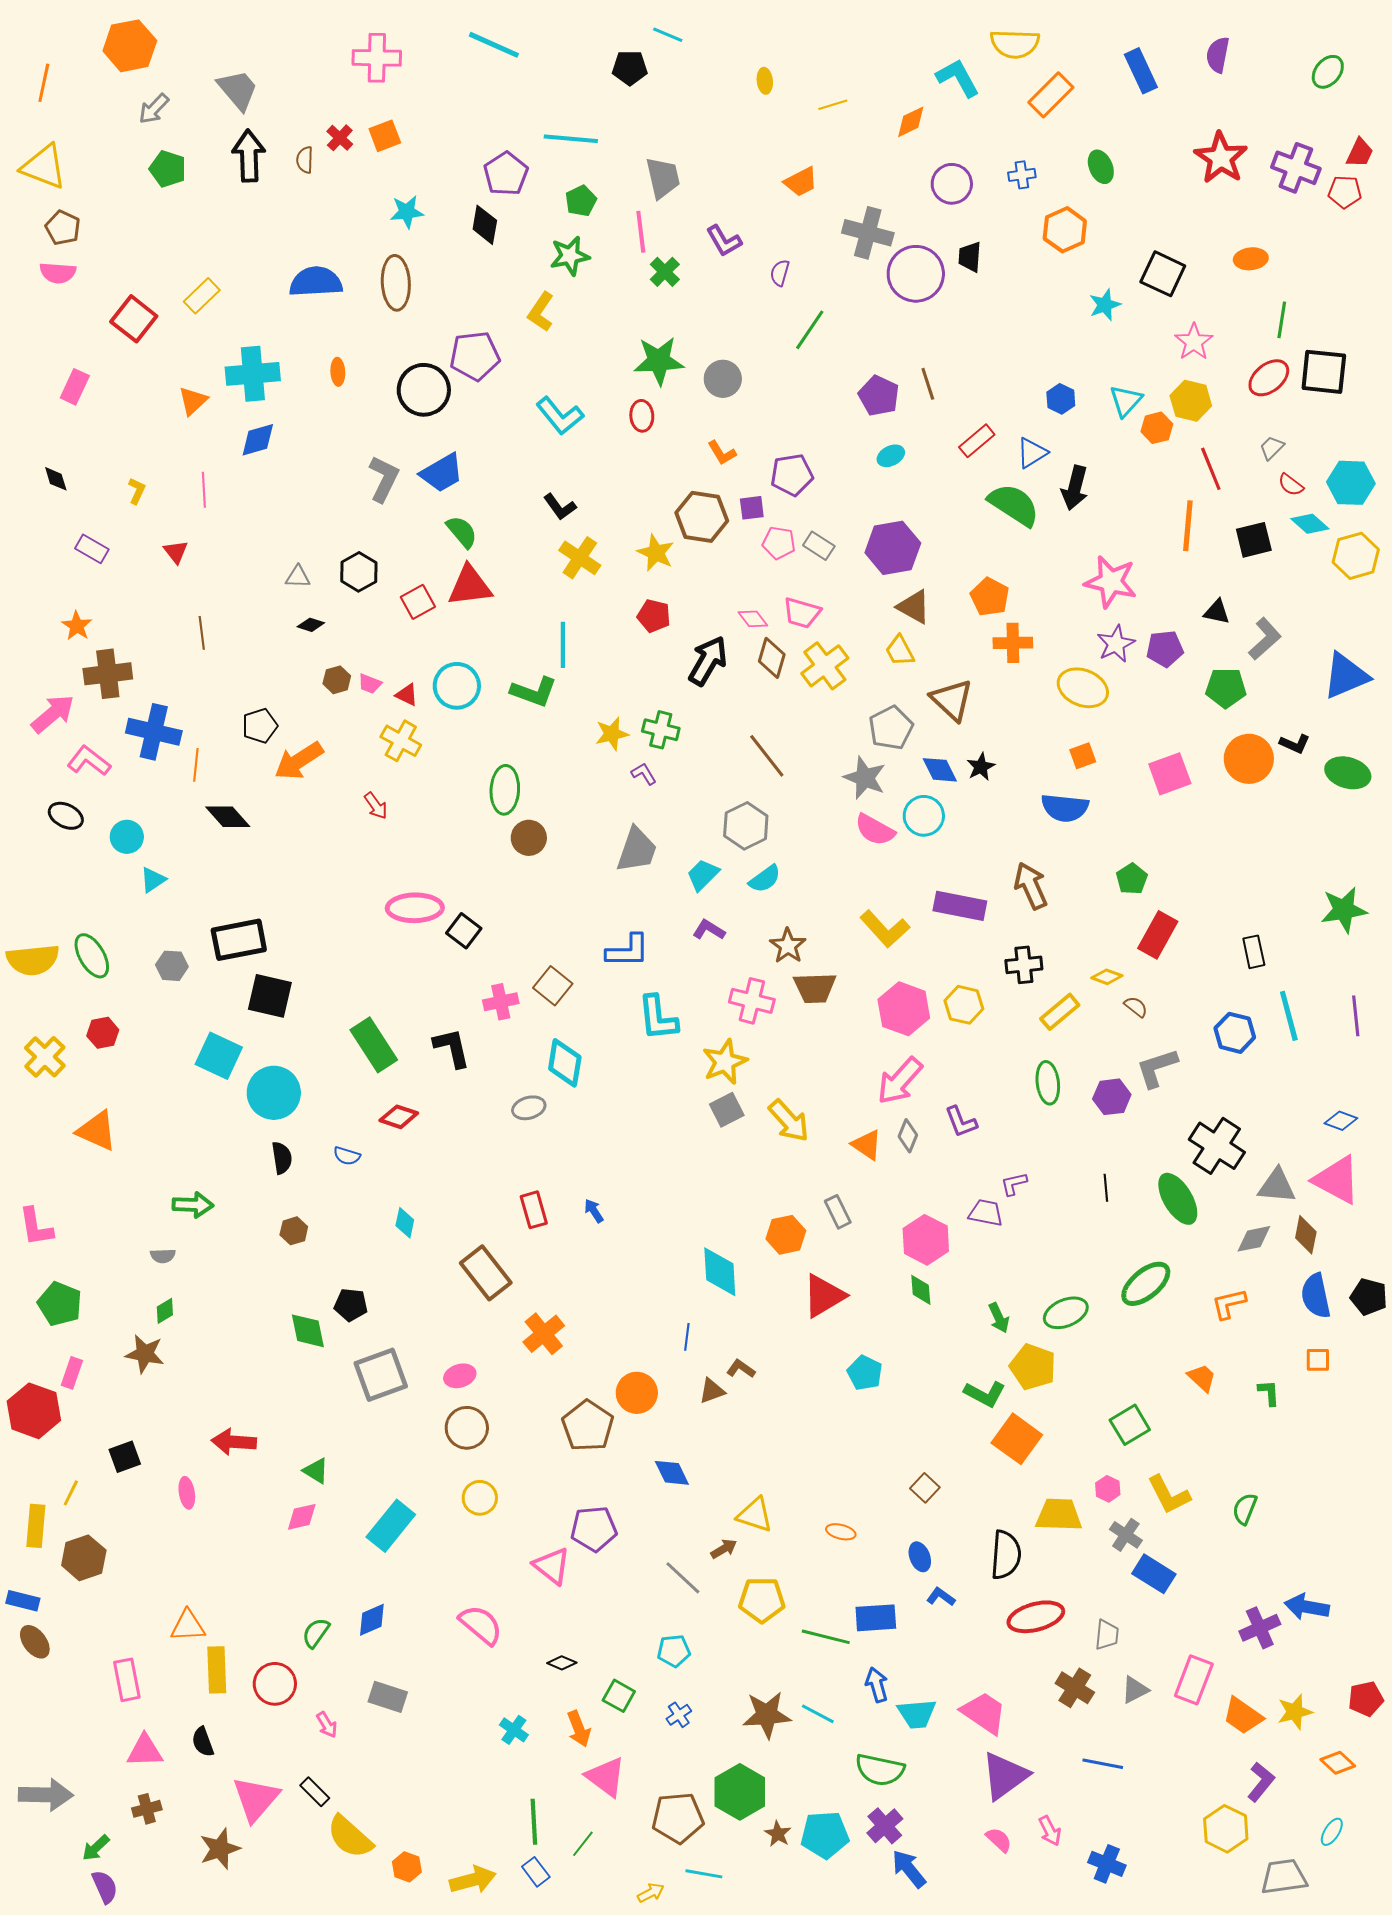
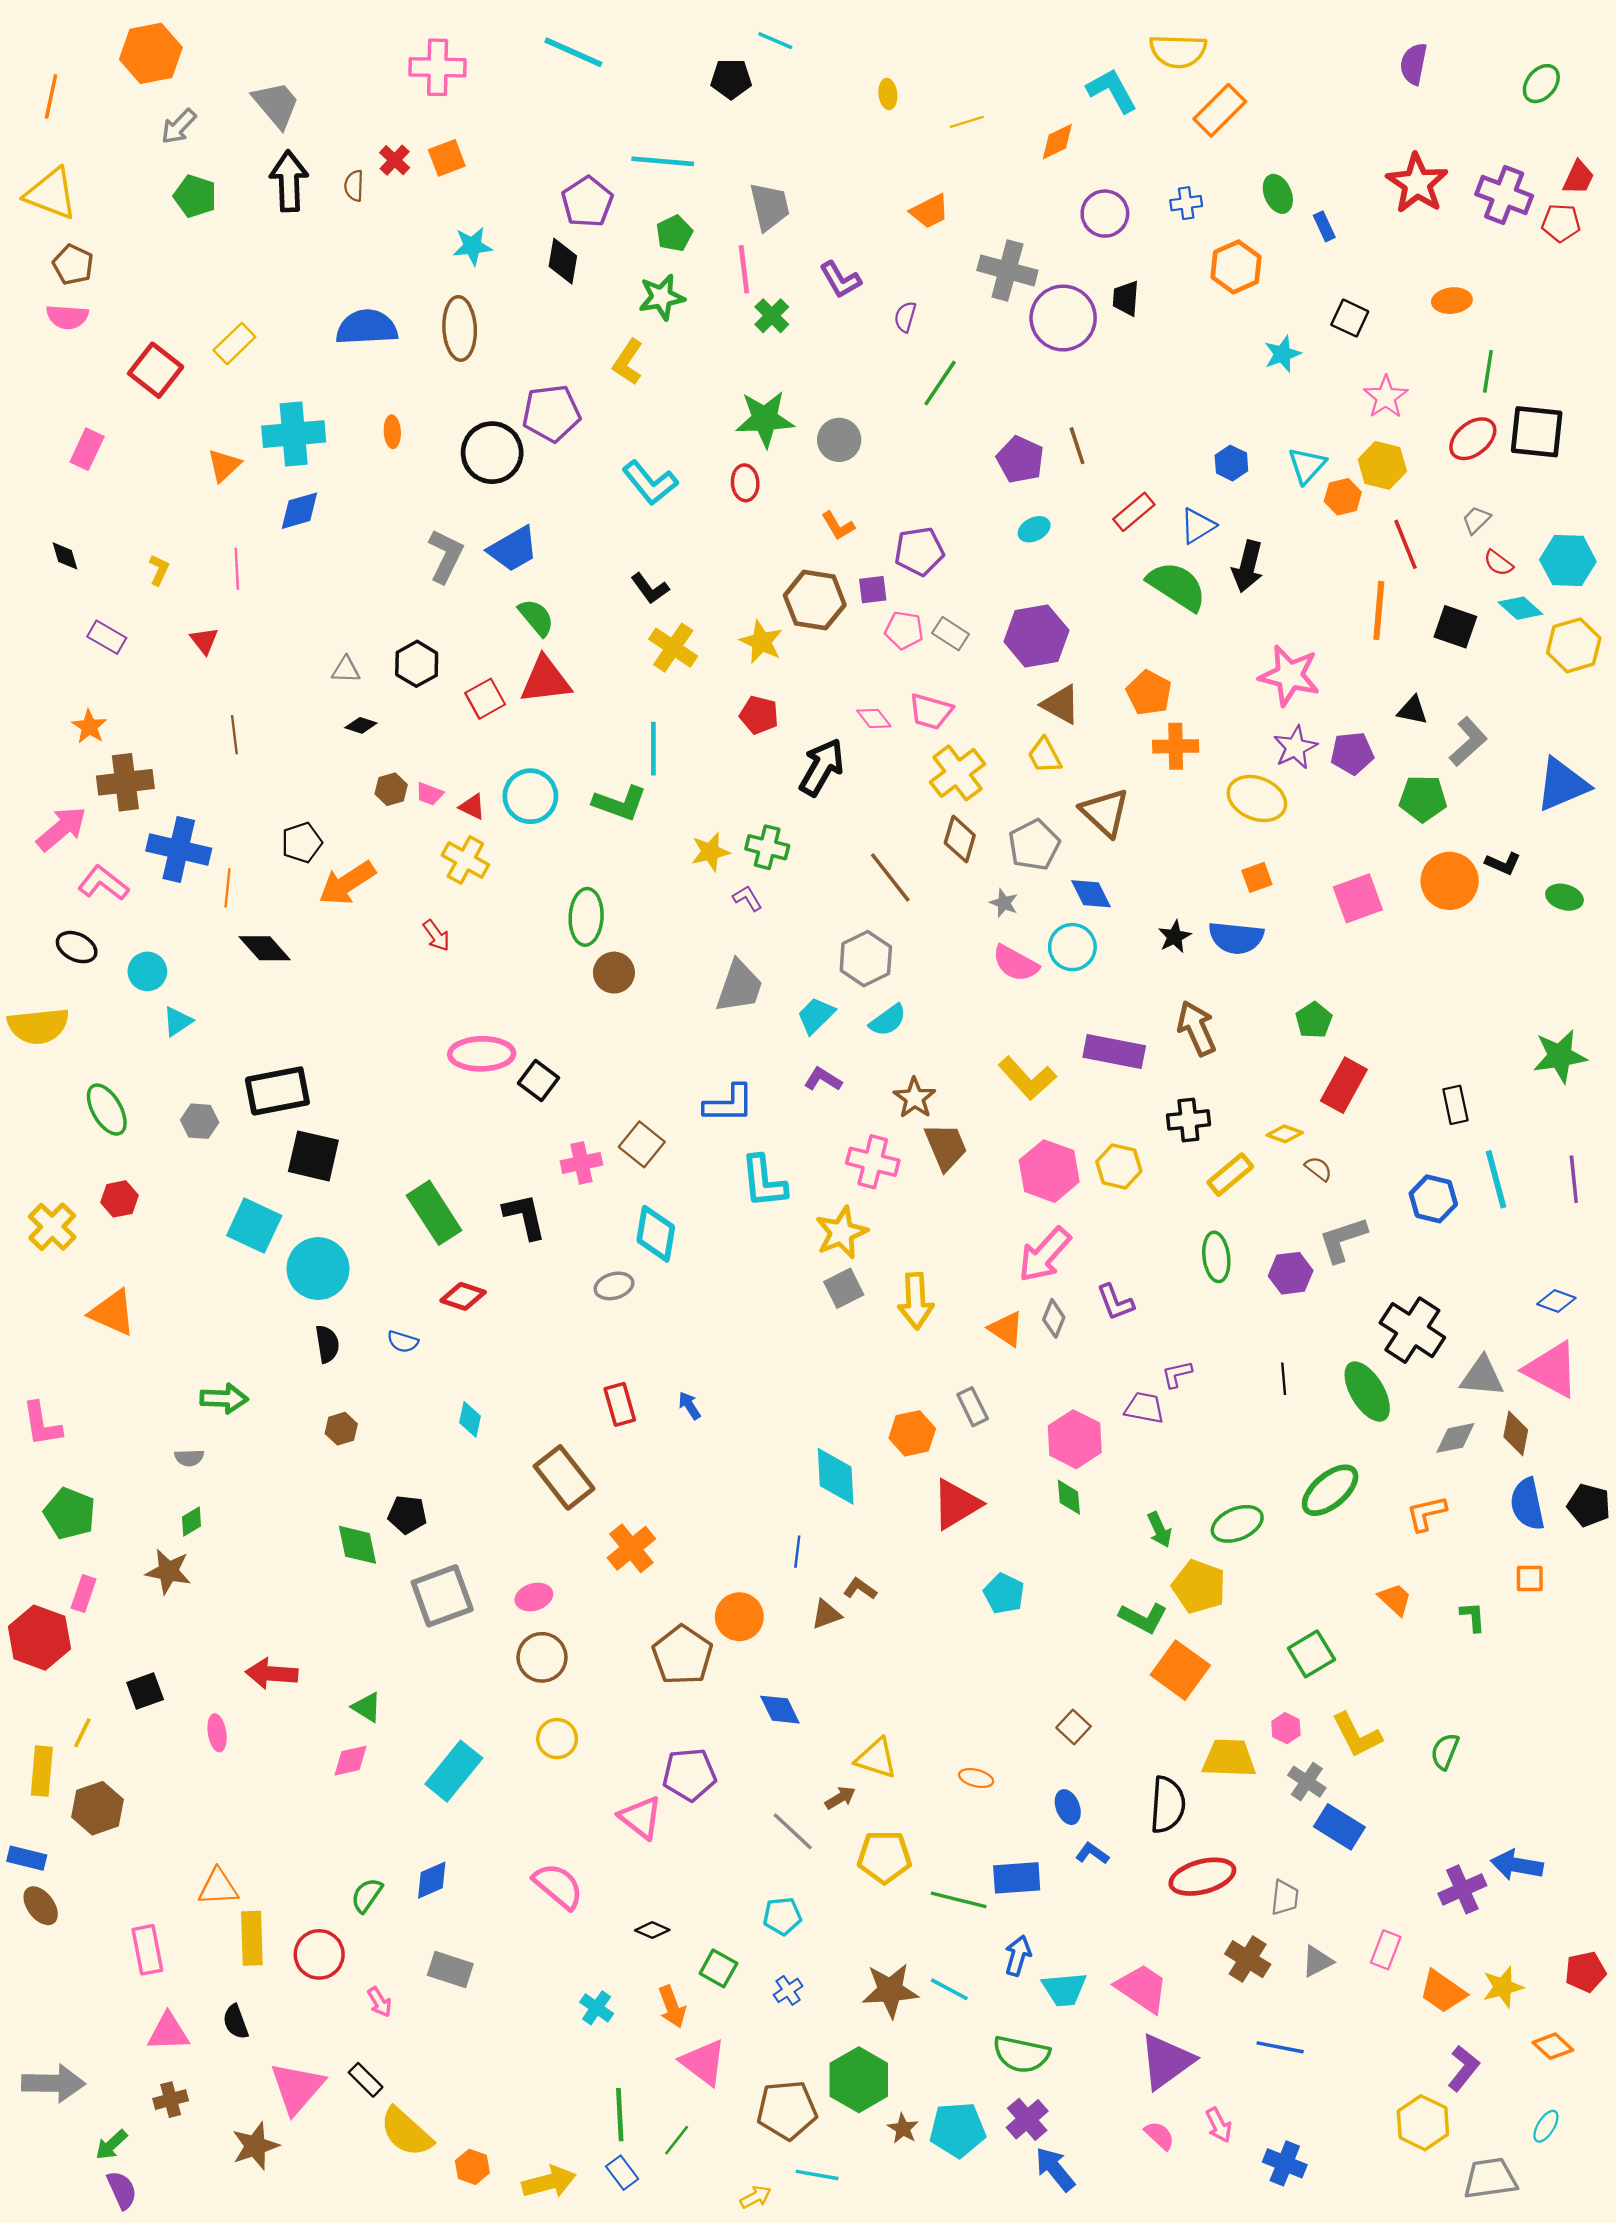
blue rectangle: (1141, 71) -> (1324, 226), moved, size x0.6
black square: (1163, 274) -> (1350, 318), size x0.7
black square: (1254, 540) -> (1455, 627), turned 33
brown diamond: (772, 658) -> (960, 839), moved
black star: (981, 767) -> (1175, 937), moved
green ellipse: (1348, 773) -> (1564, 897), size x0.7
gray star: (865, 778) -> (1004, 903), size x0.6
yellow semicircle: (33, 960) -> (38, 1026), moved
brown trapezoid: (815, 988) -> (946, 1147), turned -111
yellow arrow: (789, 1121) -> (916, 1301), turned 39
pink rectangle: (1194, 1680) -> (1386, 1950), size x0.7
blue arrow: (877, 1685) -> (1018, 1956), turned 32

